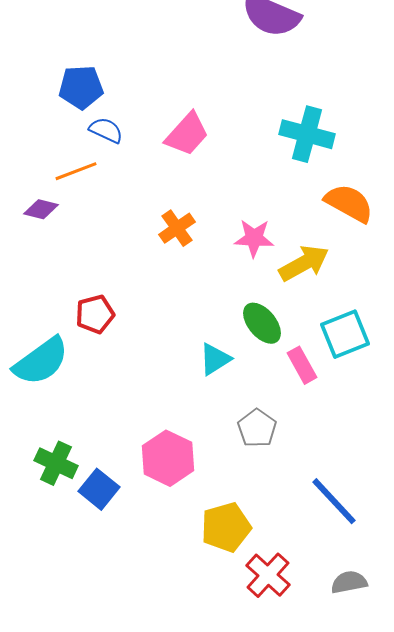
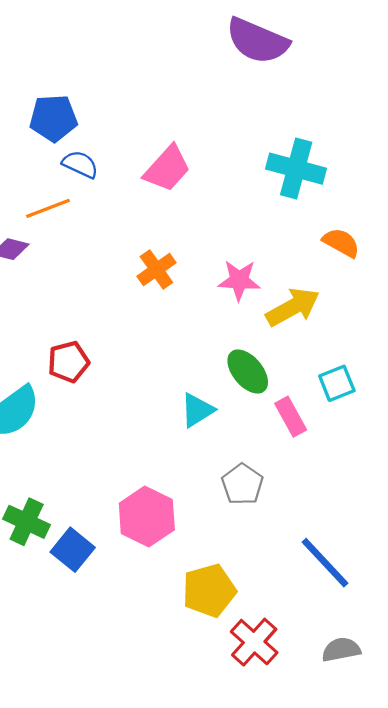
orange semicircle: (349, 203) -> (341, 243), size x0.7
cyan square: (345, 334) -> (337, 383), size x0.7

